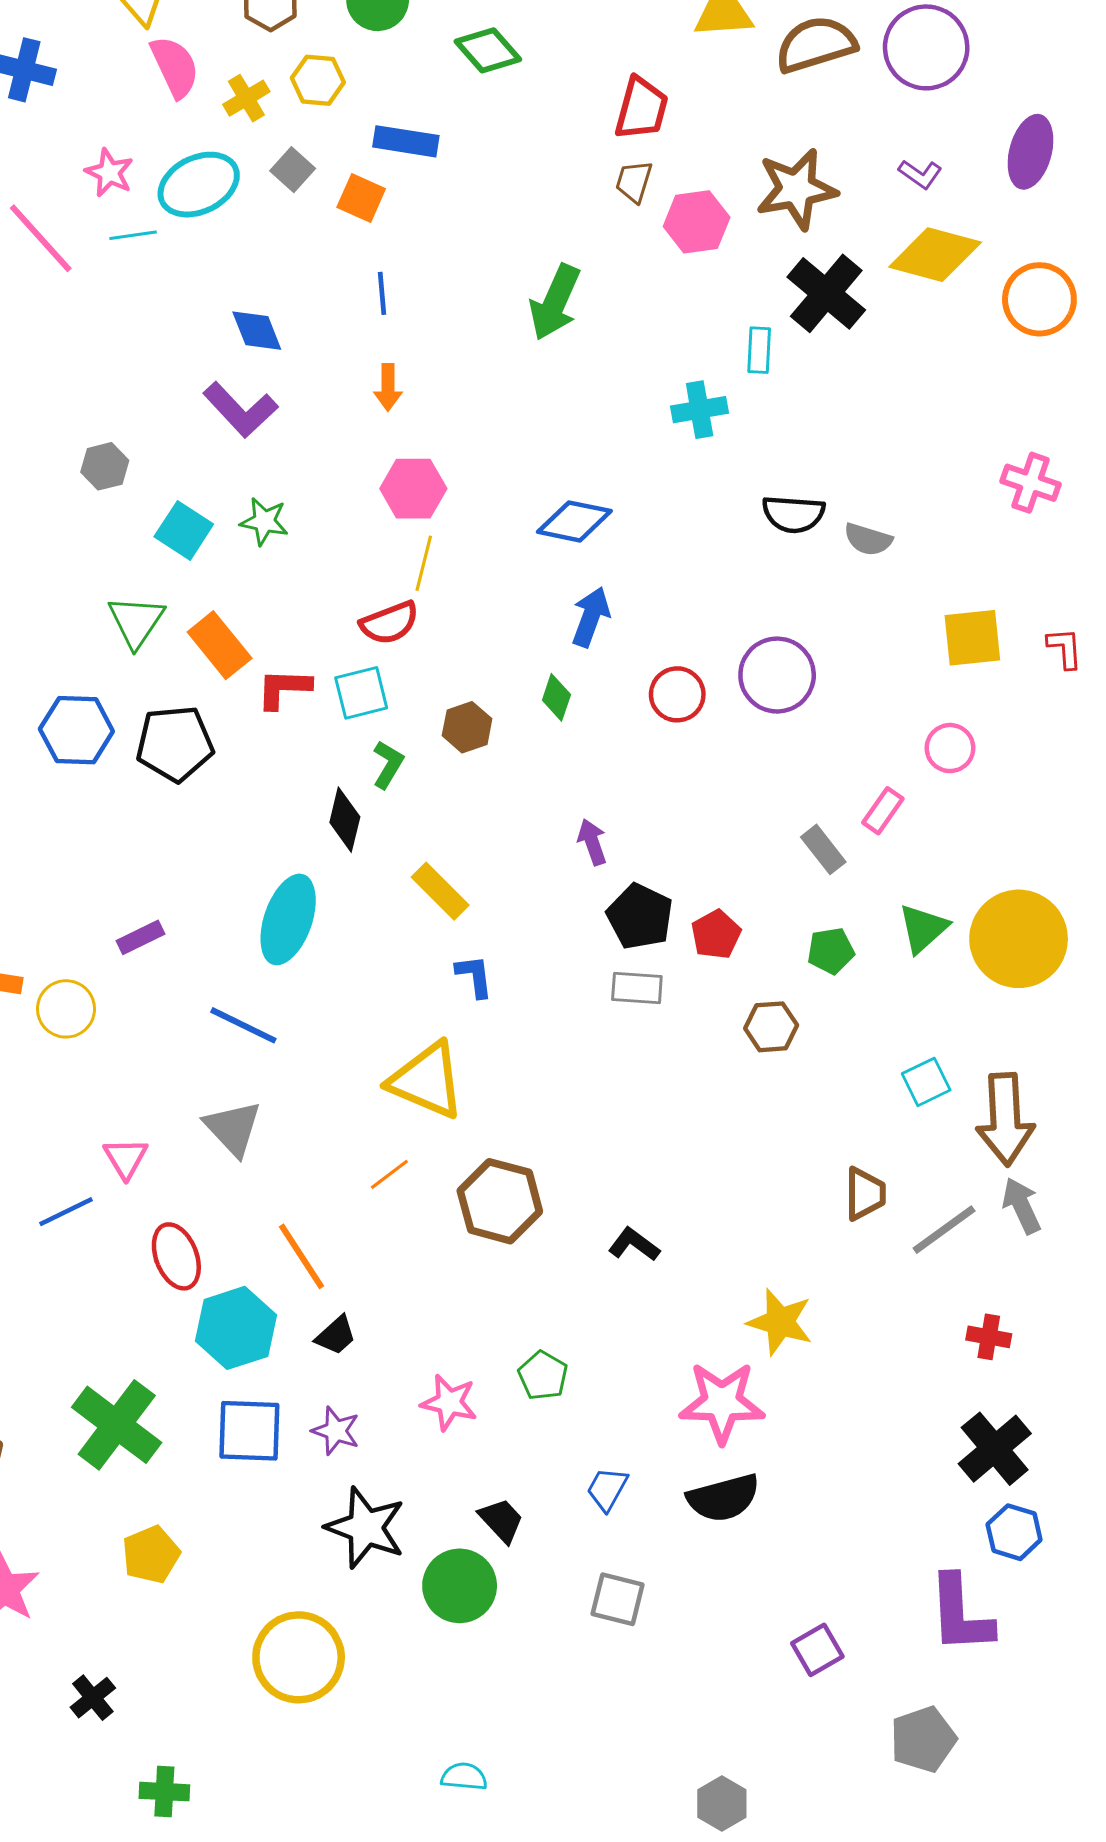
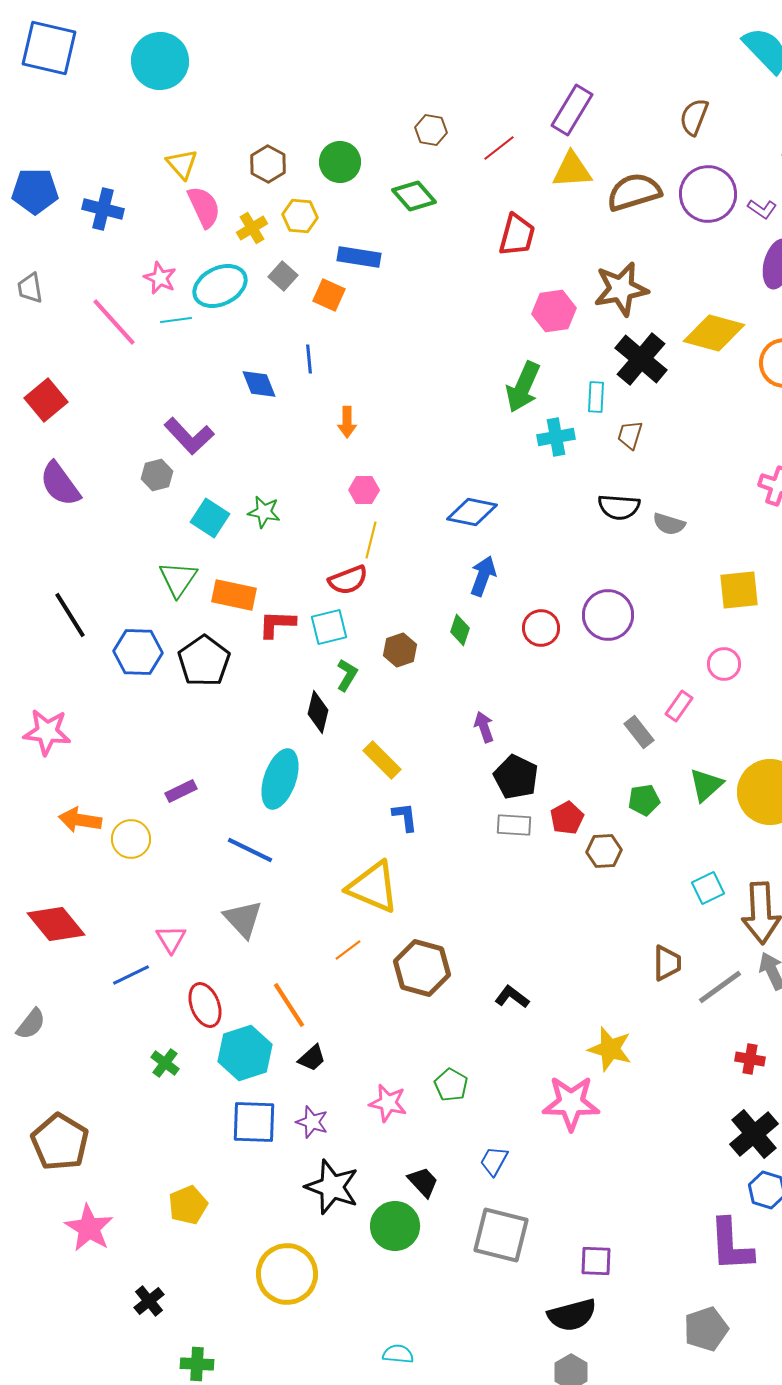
purple L-shape: (920, 174) -> (762, 209), moved
brown trapezoid: (634, 182) -> (630, 435), moved
blue line: (382, 293) -> (309, 359), moved
green arrow: (555, 302) -> (523, 387), moved
purple L-shape: (240, 410) -> (189, 436), moved
pink hexagon: (413, 489) -> (364, 490), size x0.7
orange rectangle: (220, 645) -> (234, 595), turned -39
black pentagon: (175, 744) -> (204, 661), turned -30
red pentagon: (716, 934) -> (567, 818), moved
green cross: (117, 1425) -> (165, 1063), moved, size x0.5
black semicircle: (723, 1498) -> (572, 1315), moved
gray square: (618, 1599) -> (501, 1235), size x1.5
purple square: (817, 1650) -> (596, 1261), moved, turned 32

